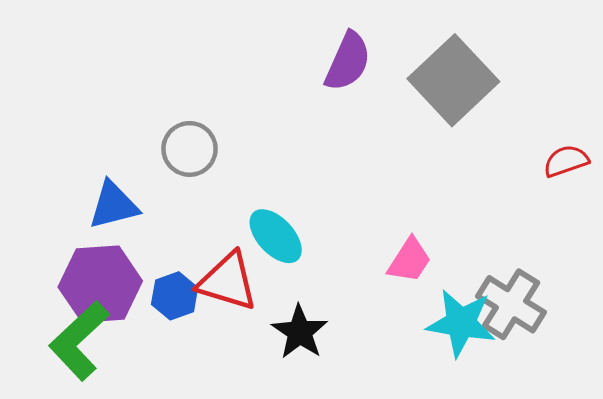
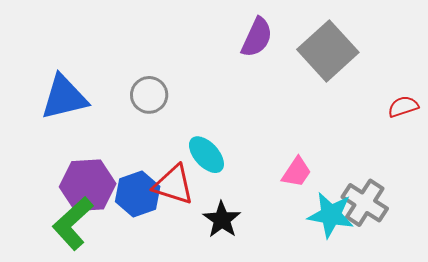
blue triangle: (114, 205) -> (64, 97), moved, size x1.4
blue hexagon: (175, 296) -> (138, 194), size x1.4

